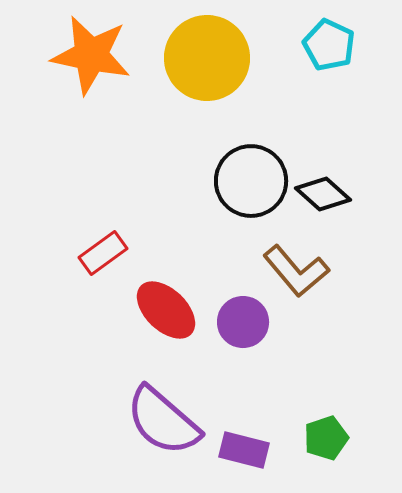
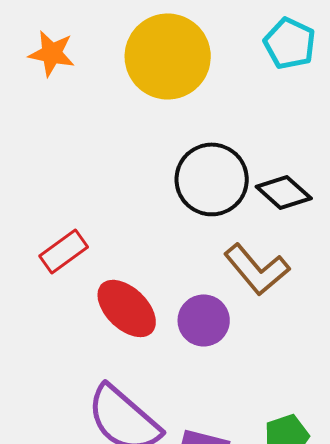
orange star: (91, 55) -> (52, 53), size x0.6

